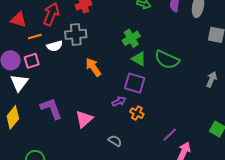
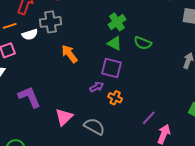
green cross: (131, 38) -> (117, 22), moved
green semicircle: (167, 60) -> (143, 43), size x0.7
pink triangle: (84, 119) -> (64, 117), moved
gray semicircle: (115, 141) -> (94, 126), size x1.5

